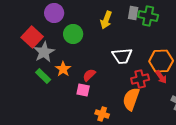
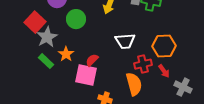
red arrow: (161, 77) -> (164, 71), moved
pink square: (83, 90) -> (86, 75), size x1.6
orange semicircle: (131, 99) -> (134, 84), turned 145

